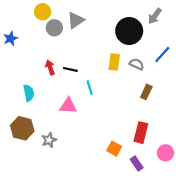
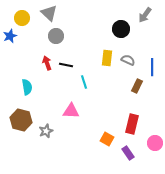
yellow circle: (43, 12) -> (22, 18), moved
gray triangle: (76, 20) -> (49, 13), moved, turned -42
gray circle: (54, 28) -> (56, 36), moved
black circle: (129, 31) -> (121, 29), size x0.7
blue line: (162, 55) -> (152, 67), moved, turned -42
pink triangle: (68, 106) -> (71, 111), moved

